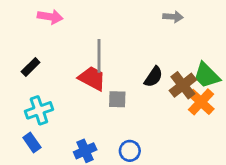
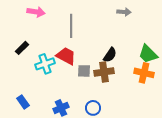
gray line: (99, 56) -> (71, 26), moved
brown cross: (183, 85) -> (104, 72), moved, turned 30
orange cross: (201, 102) -> (144, 73), turned -30
cyan cross: (39, 110) -> (45, 64), moved

